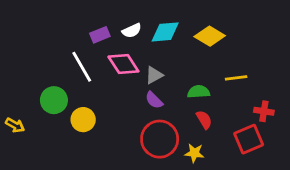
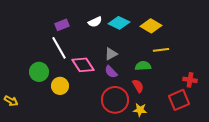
cyan diamond: (165, 32) -> (119, 23), turned 30
purple rectangle: (100, 35) -> (62, 25), moved
pink diamond: (123, 64) -> (83, 65), moved
yellow line: (236, 78) -> (161, 50), moved
red semicircle: (204, 120) -> (138, 86), moved
yellow arrow: (15, 125) -> (11, 101), moved

